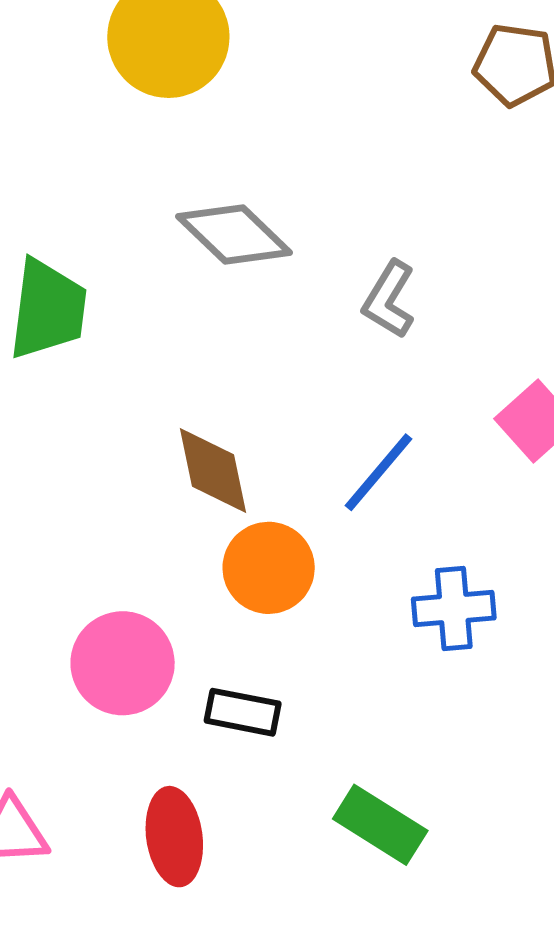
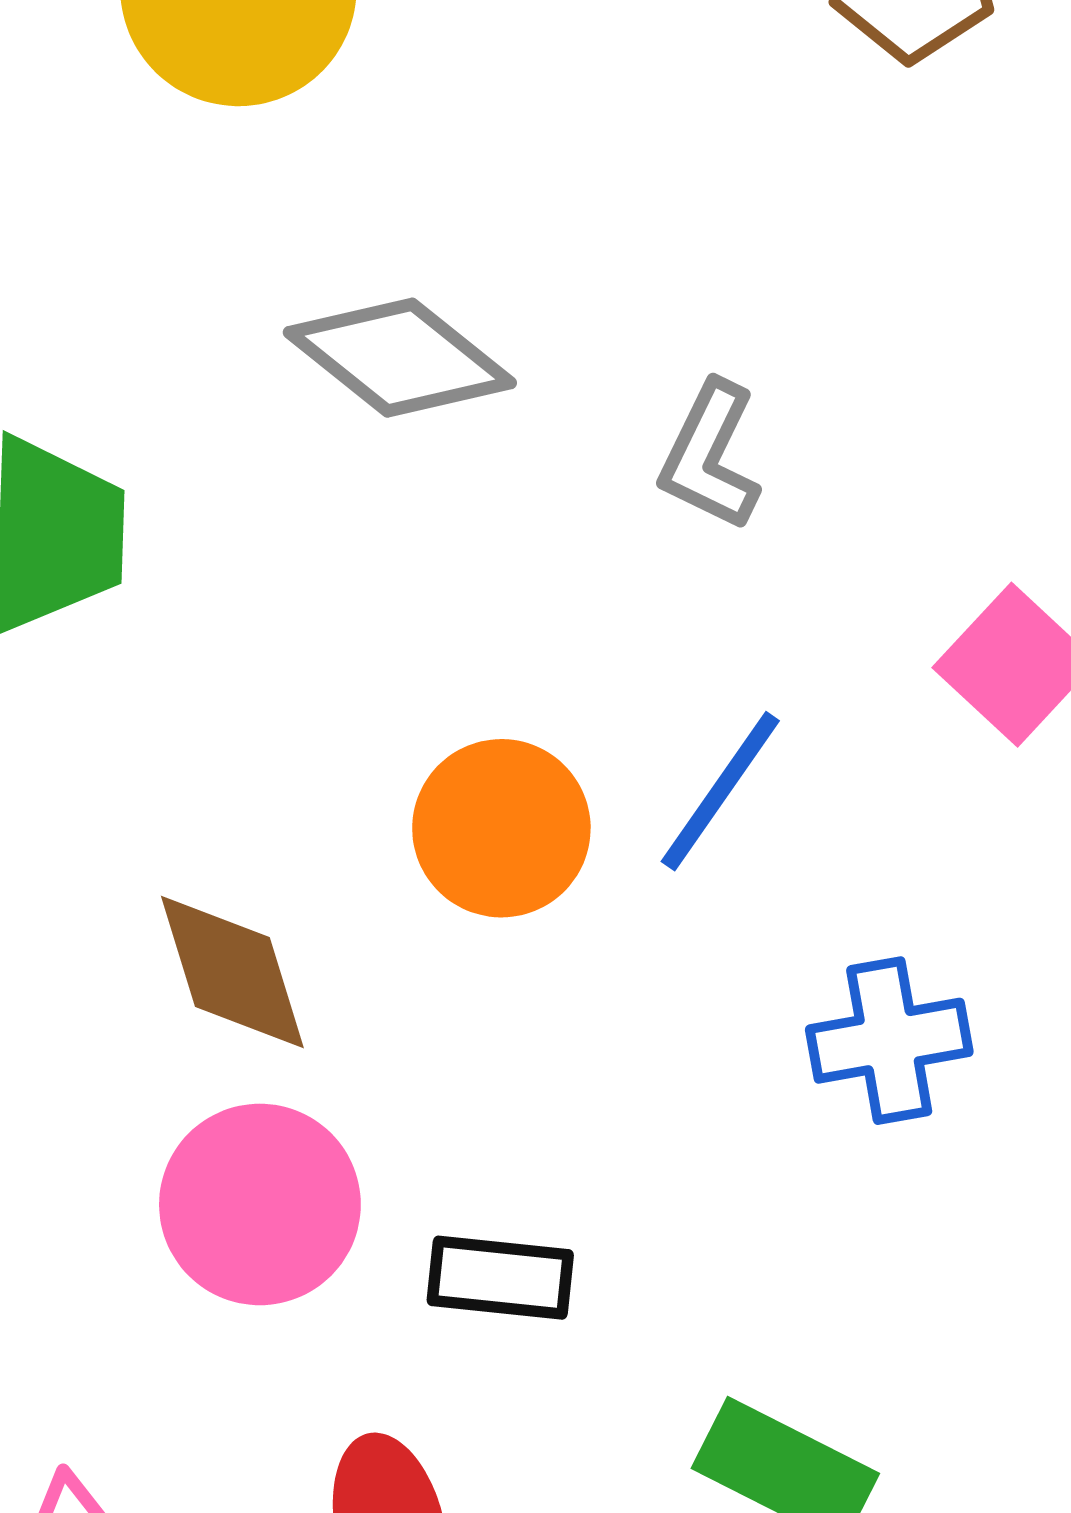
brown diamond: (213, 471) -> (232, 972), moved
orange circle: (269, 568) -> (501, 828), moved

